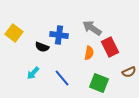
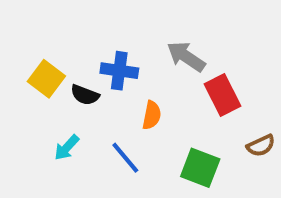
yellow square: (14, 33) -> (46, 79), moved
orange semicircle: (89, 53) -> (152, 115), moved

